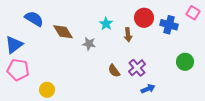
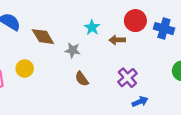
brown arrow: (128, 35) -> (117, 40), turned 96
brown semicircle: (114, 71) -> (82, 79), moved
yellow circle: (47, 90) -> (25, 69), moved

